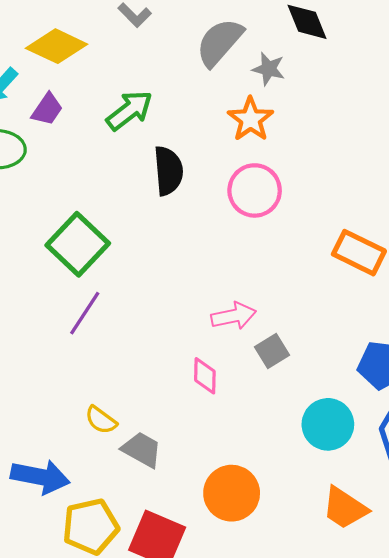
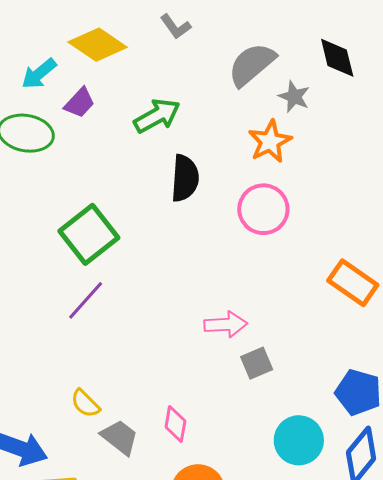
pink diamond: (205, 376) -> (175, 424), moved

